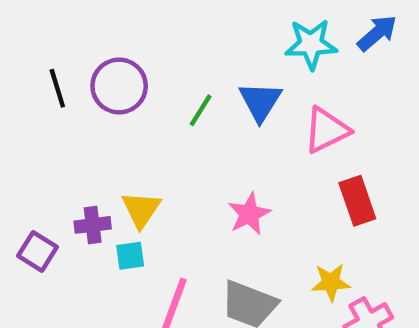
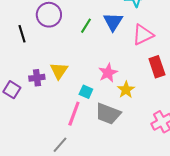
black line: (57, 88) -> (22, 34), moved
cyan square: (130, 256) -> (86, 92), moved, turned 32
yellow star: (331, 282) -> (126, 90), moved, turned -30

